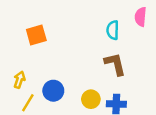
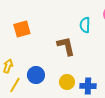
brown L-shape: (115, 64) -> (66, 46), moved

